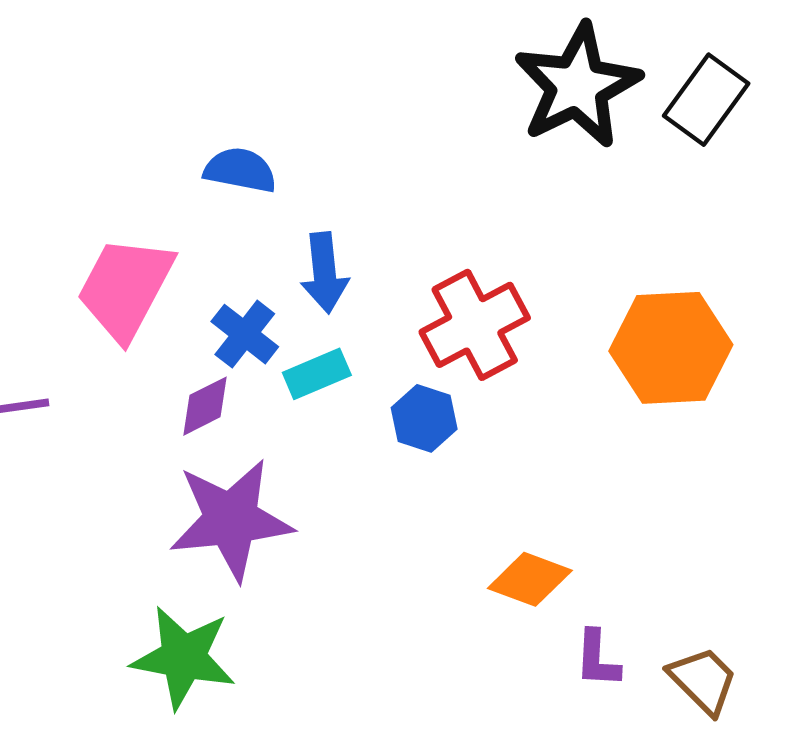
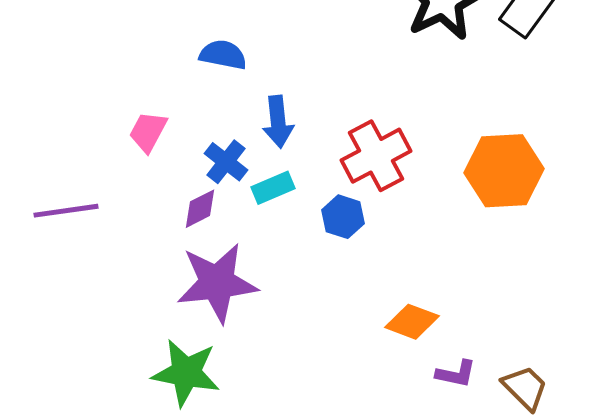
pink trapezoid: (125, 288) -> (148, 132), size x0.6
purple L-shape: (597, 659) -> (456, 374), turned -81

